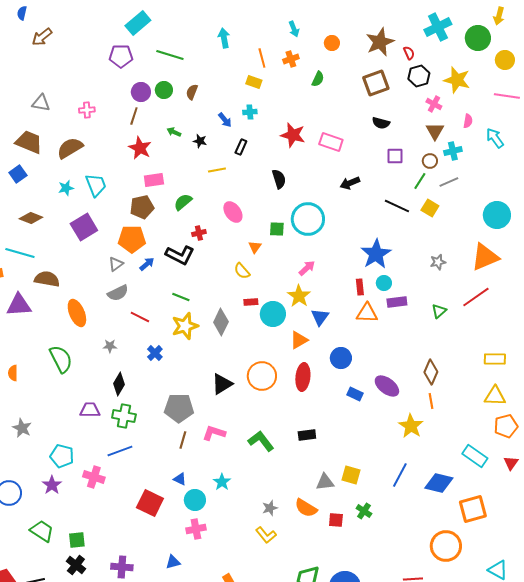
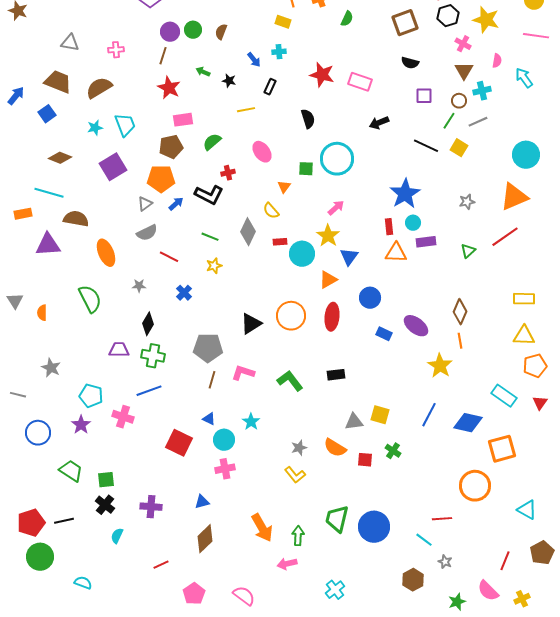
gray diamond: (221, 322) -> (248, 232), moved
yellow star: (185, 326) -> (214, 266), size x0.6

